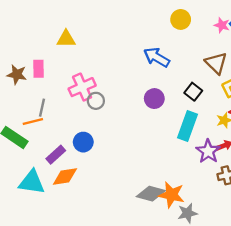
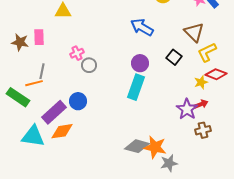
pink cross: (82, 87) -> (77, 53), size x0.6
cyan rectangle: (188, 126) -> (136, 87), moved
purple rectangle: (56, 155) -> (54, 112), size x1.4

